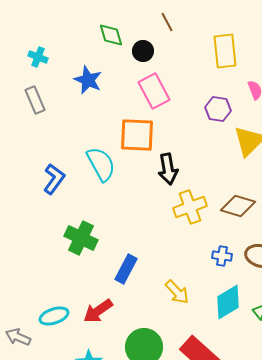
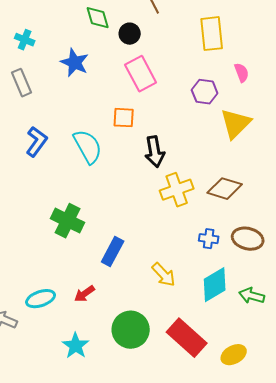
orange square: (137, 135) -> (124, 118), size x0.6
blue L-shape: (54, 179) -> (37, 142), moved
red arrow: (98, 311) -> (85, 294), size x0.7

